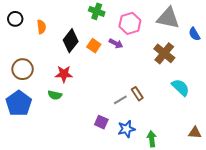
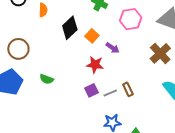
purple arrow: (116, 43) -> (112, 48), moved
red star: (64, 74) -> (95, 65), moved
purple square: (101, 122) -> (91, 90), moved, turned 32

